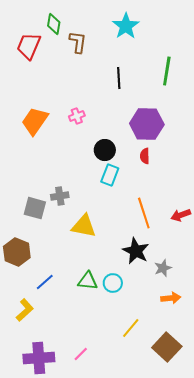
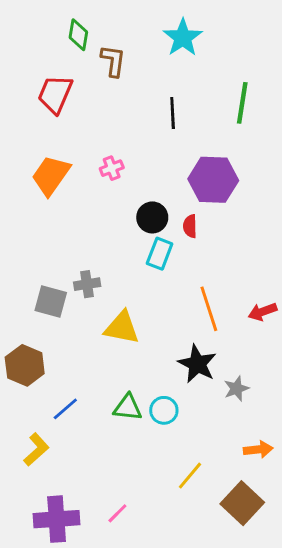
red trapezoid: (29, 46) -> (55, 94), moved
red semicircle: (145, 156) -> (190, 226), moved
orange arrow: (171, 298) -> (258, 449), moved

